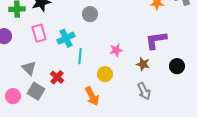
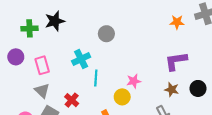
pink rectangle: (39, 33) -> (42, 65), moved
pink star: (116, 50) -> (134, 81), moved
brown star: (143, 64) -> (172, 90), moved

